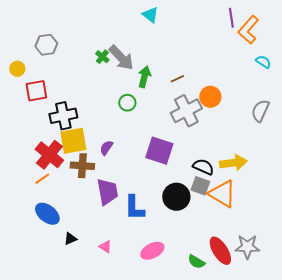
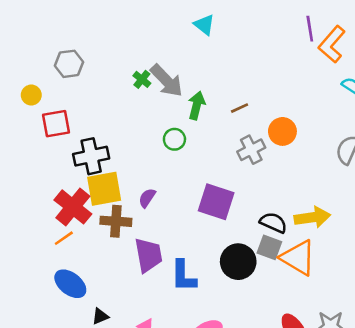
gray cross: (186, 111) -> (251, 150), size x0.7

